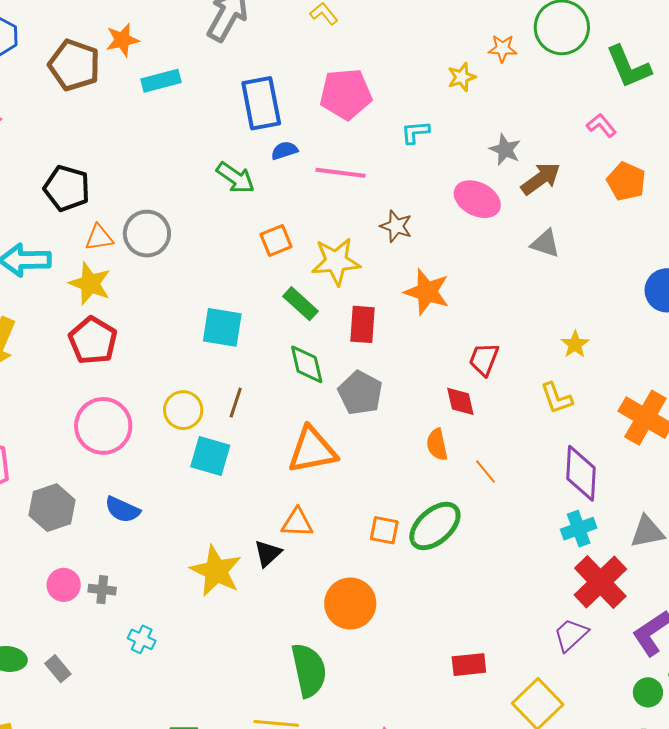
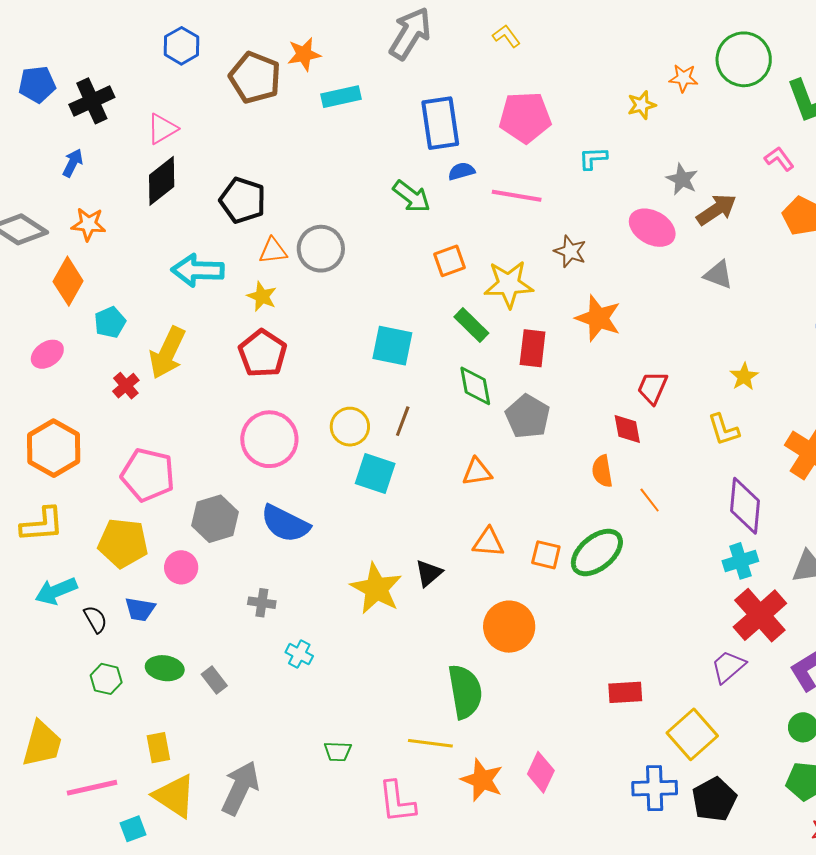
yellow star: (90, 284) -> (262, 296), size x0.7
orange triangle: (312, 450) -> (477, 472), size x0.6
blue semicircle: (122, 510) -> (285, 524), size x1.4
orange triangle: (297, 523) -> (488, 542), moved
pink circle: (64, 585) -> (181, 567), moved

